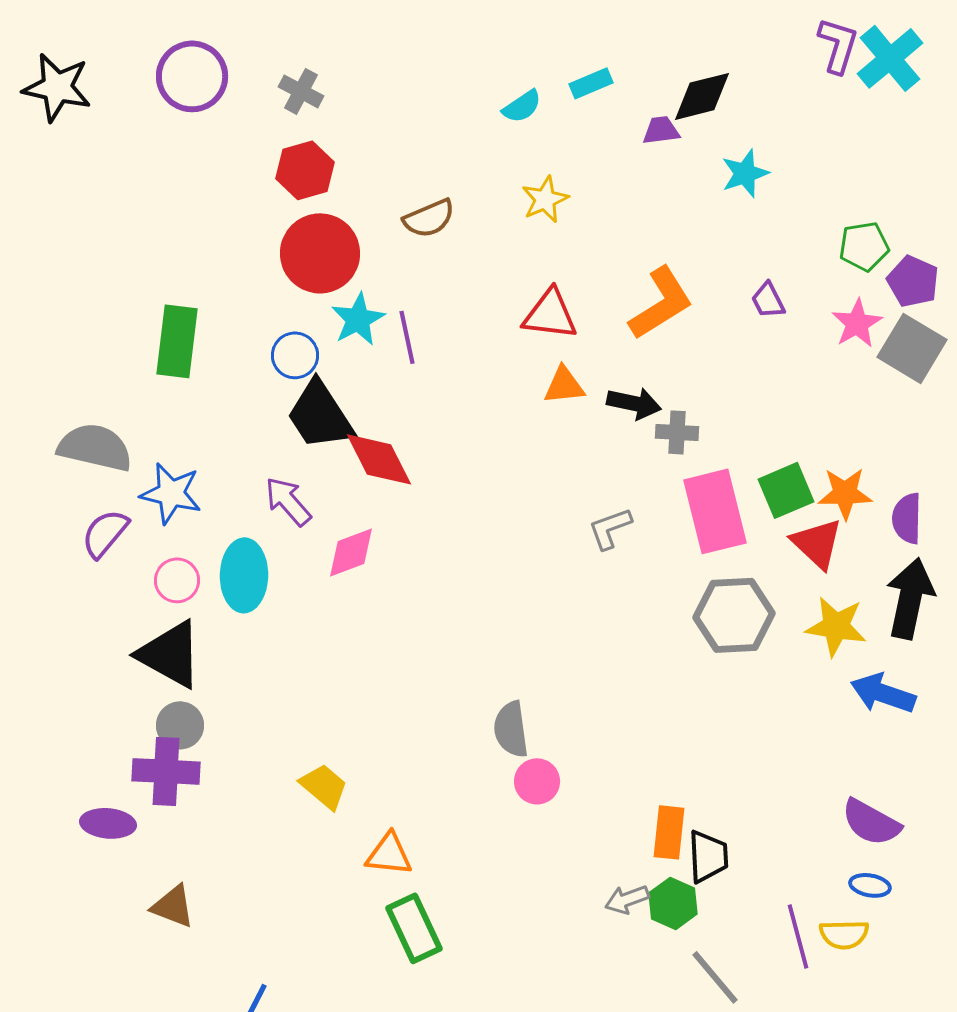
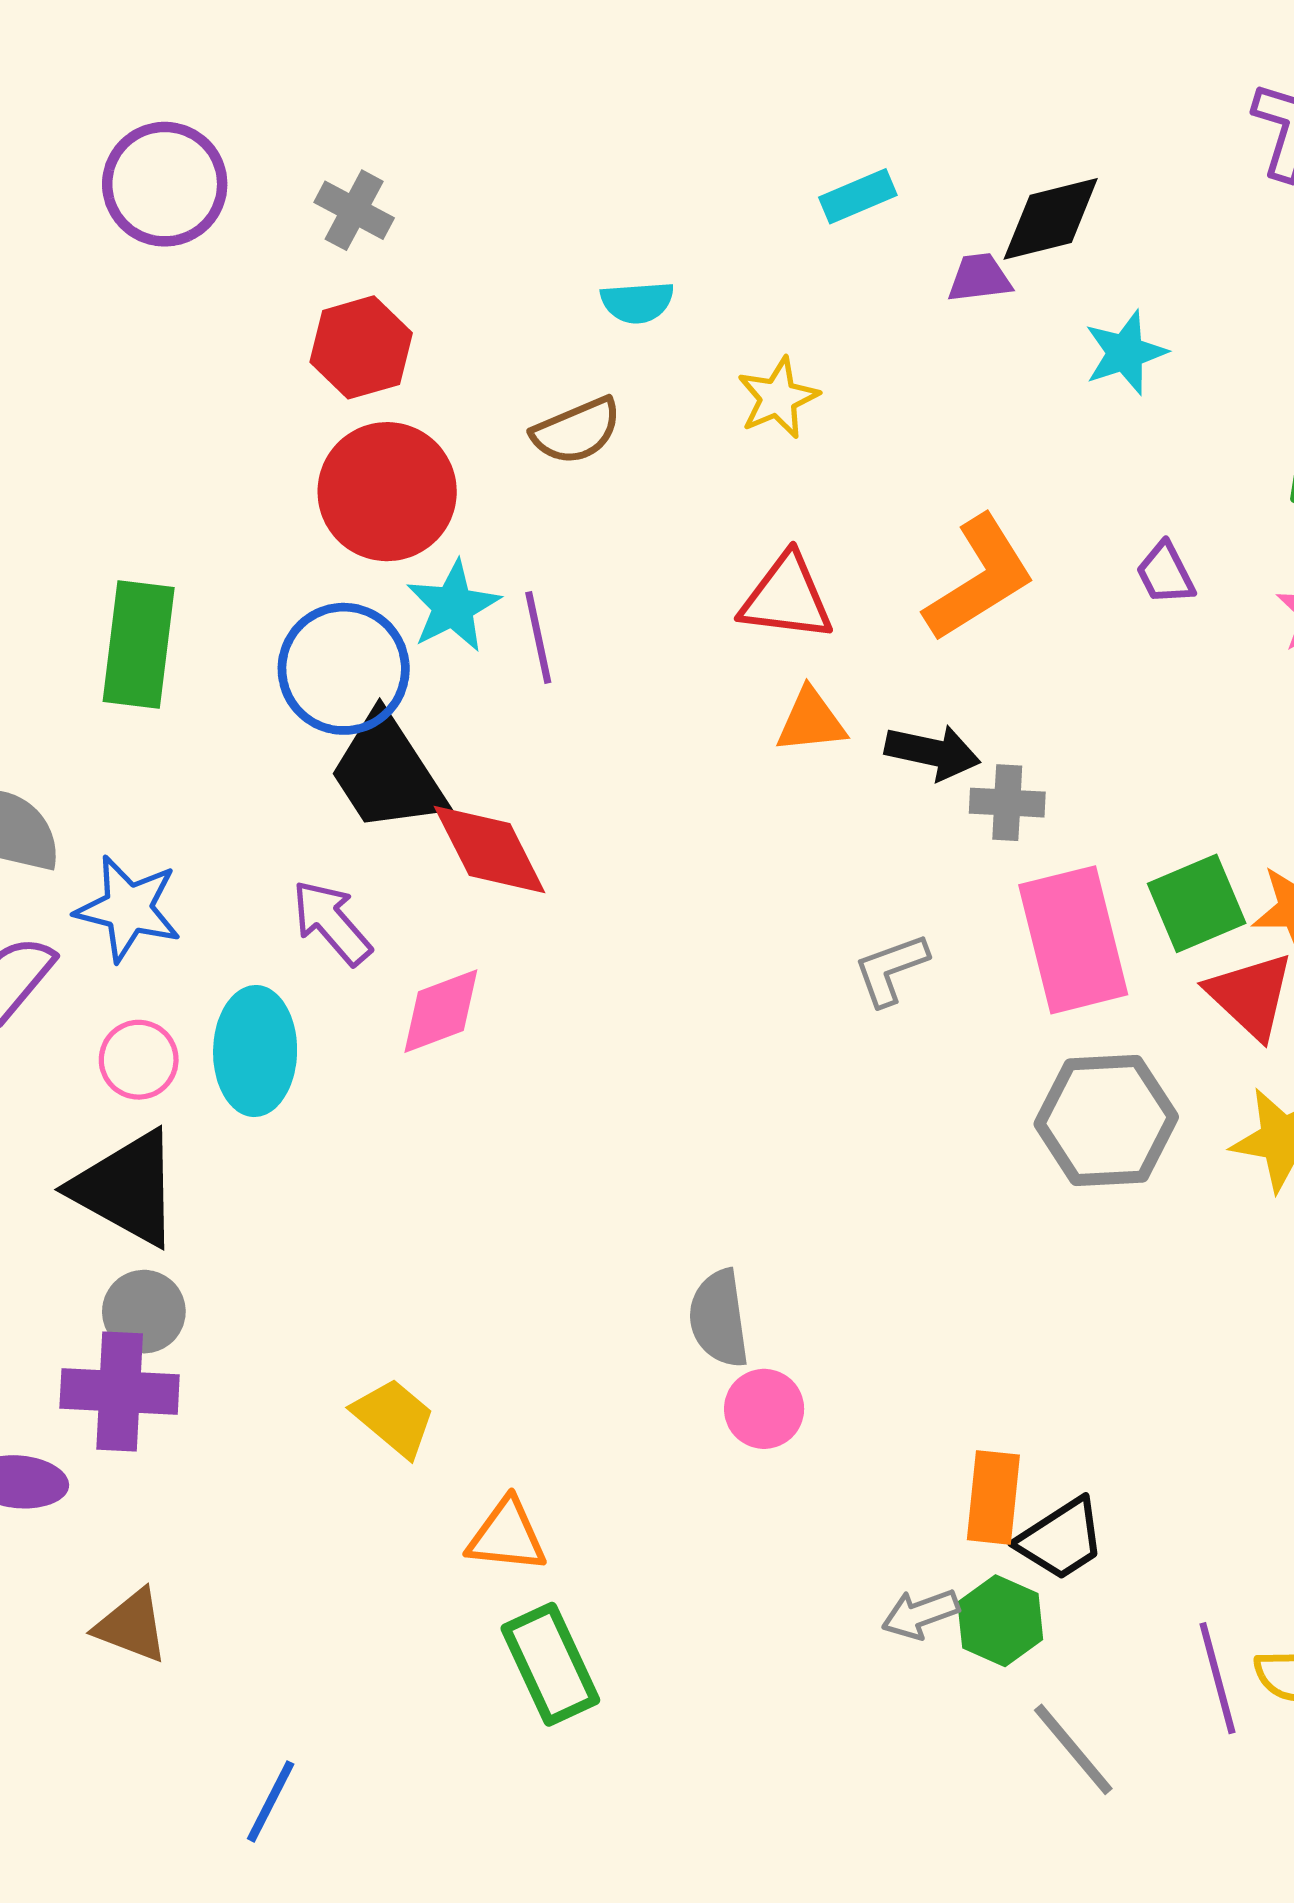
cyan semicircle: (522, 106) -> (637, 302), moved, turned 30
blue circle: (295, 355) -> (344, 669), size x1.6
black trapezoid: (708, 856) -> (1061, 1539), turned 60

